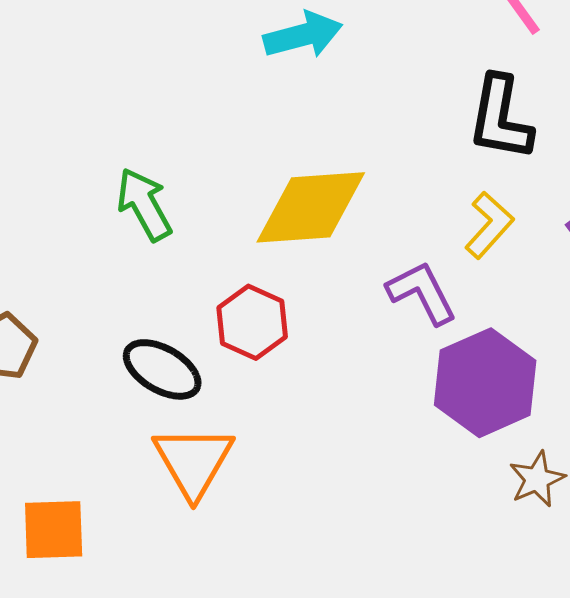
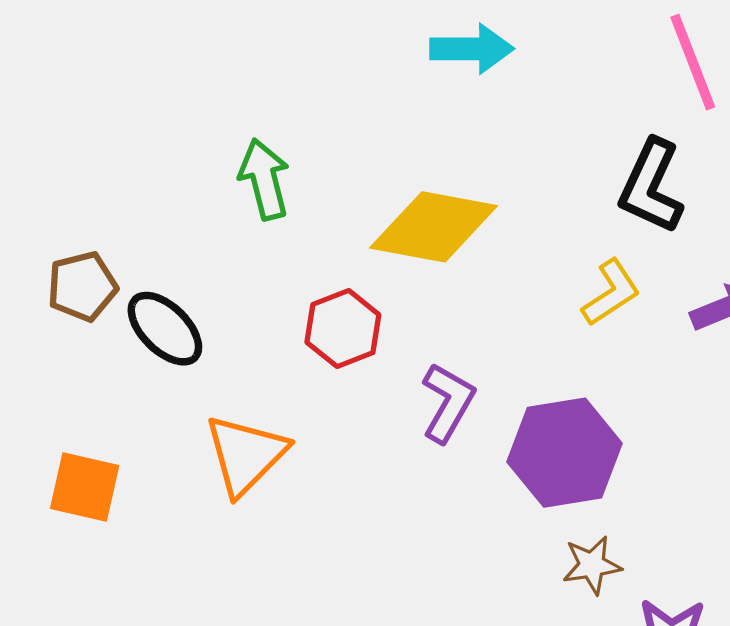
purple L-shape: (422, 293) -> (448, 403), moved, turned 42
black ellipse: (162, 369) -> (165, 329), moved

